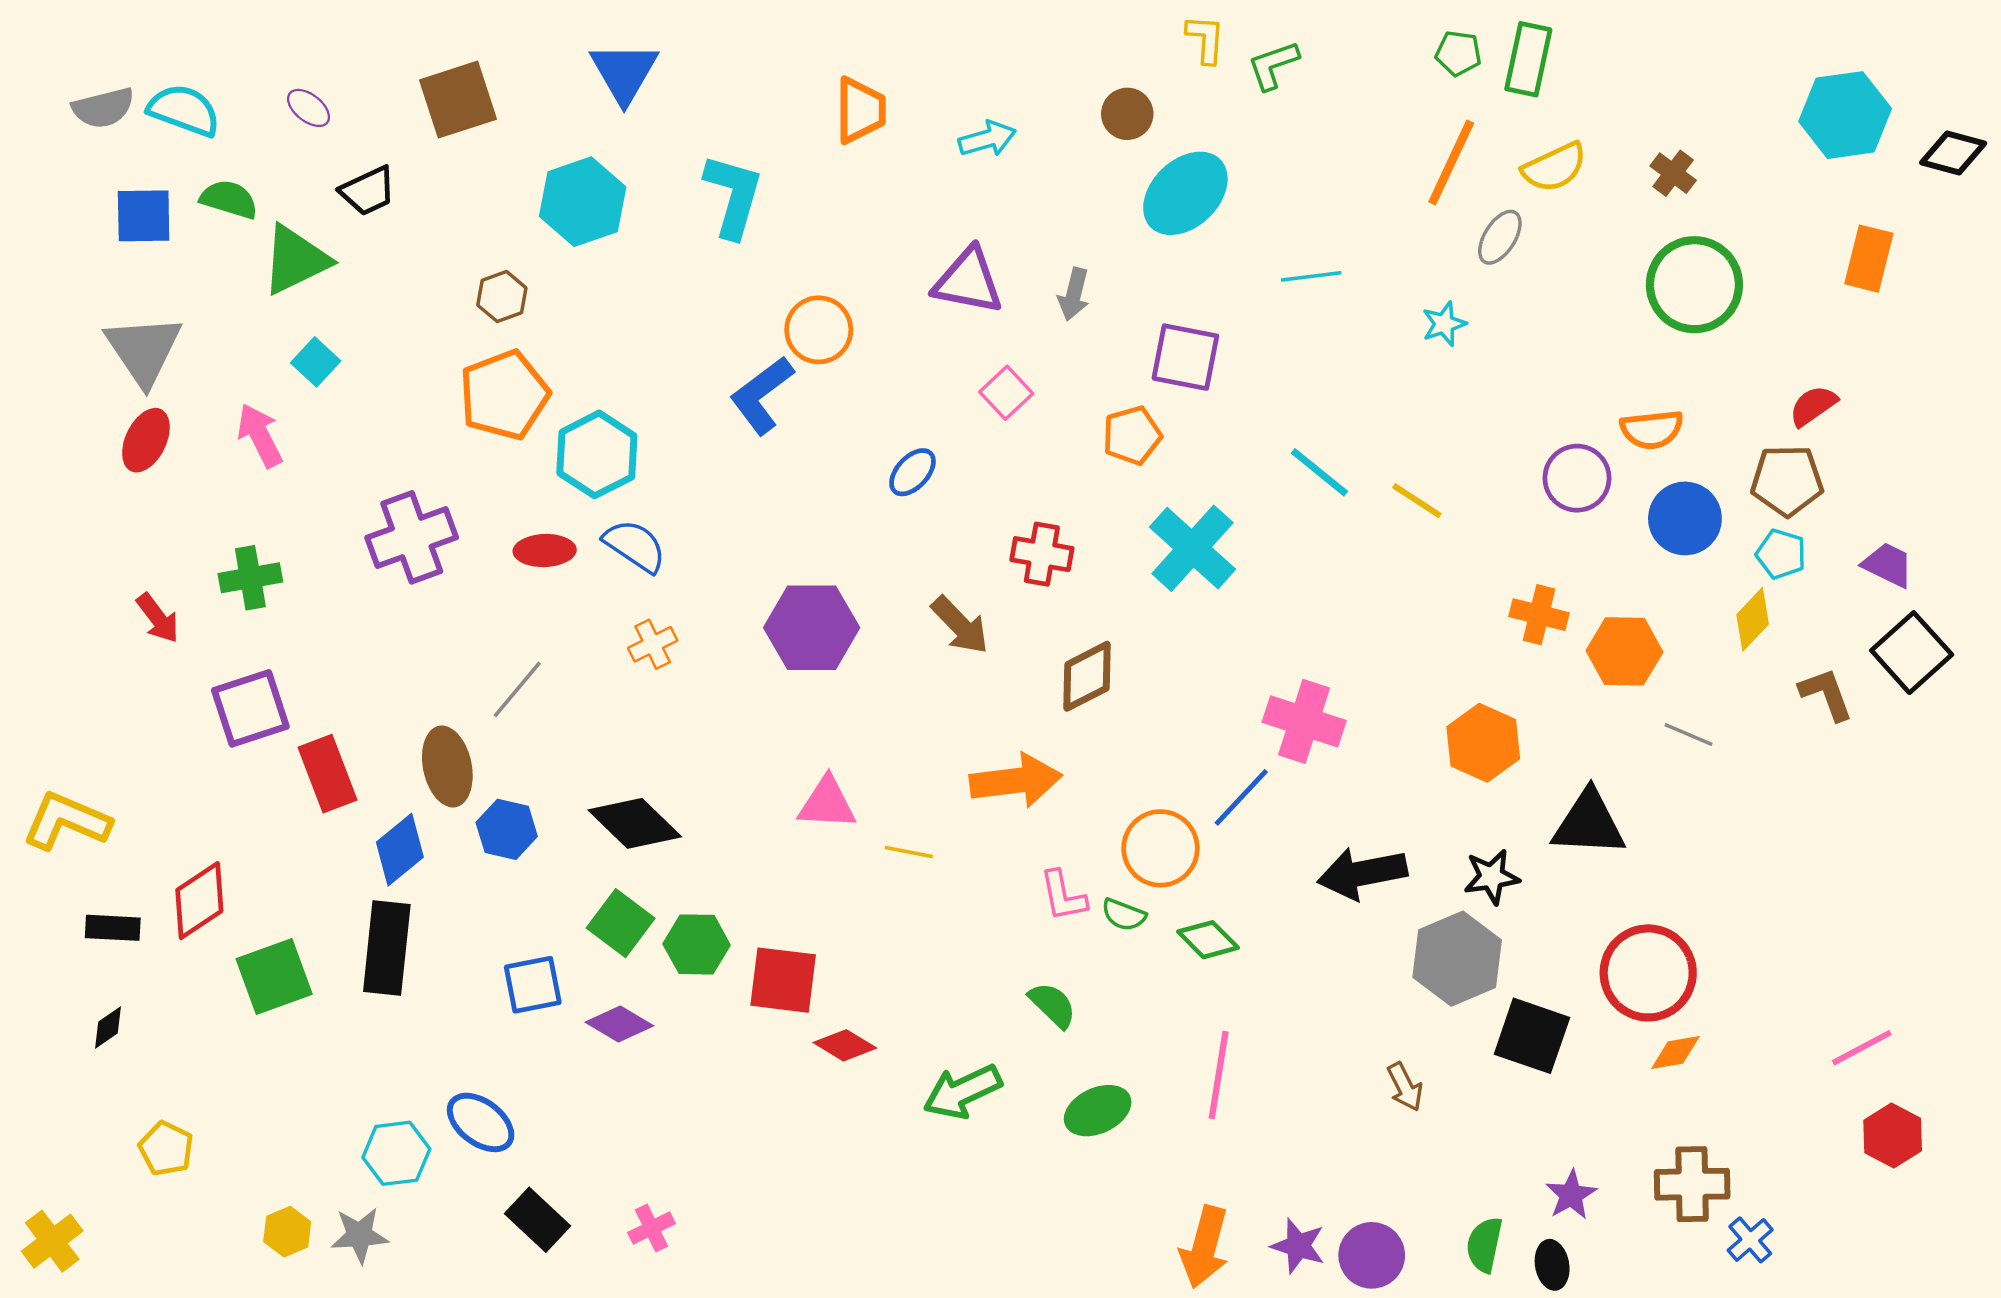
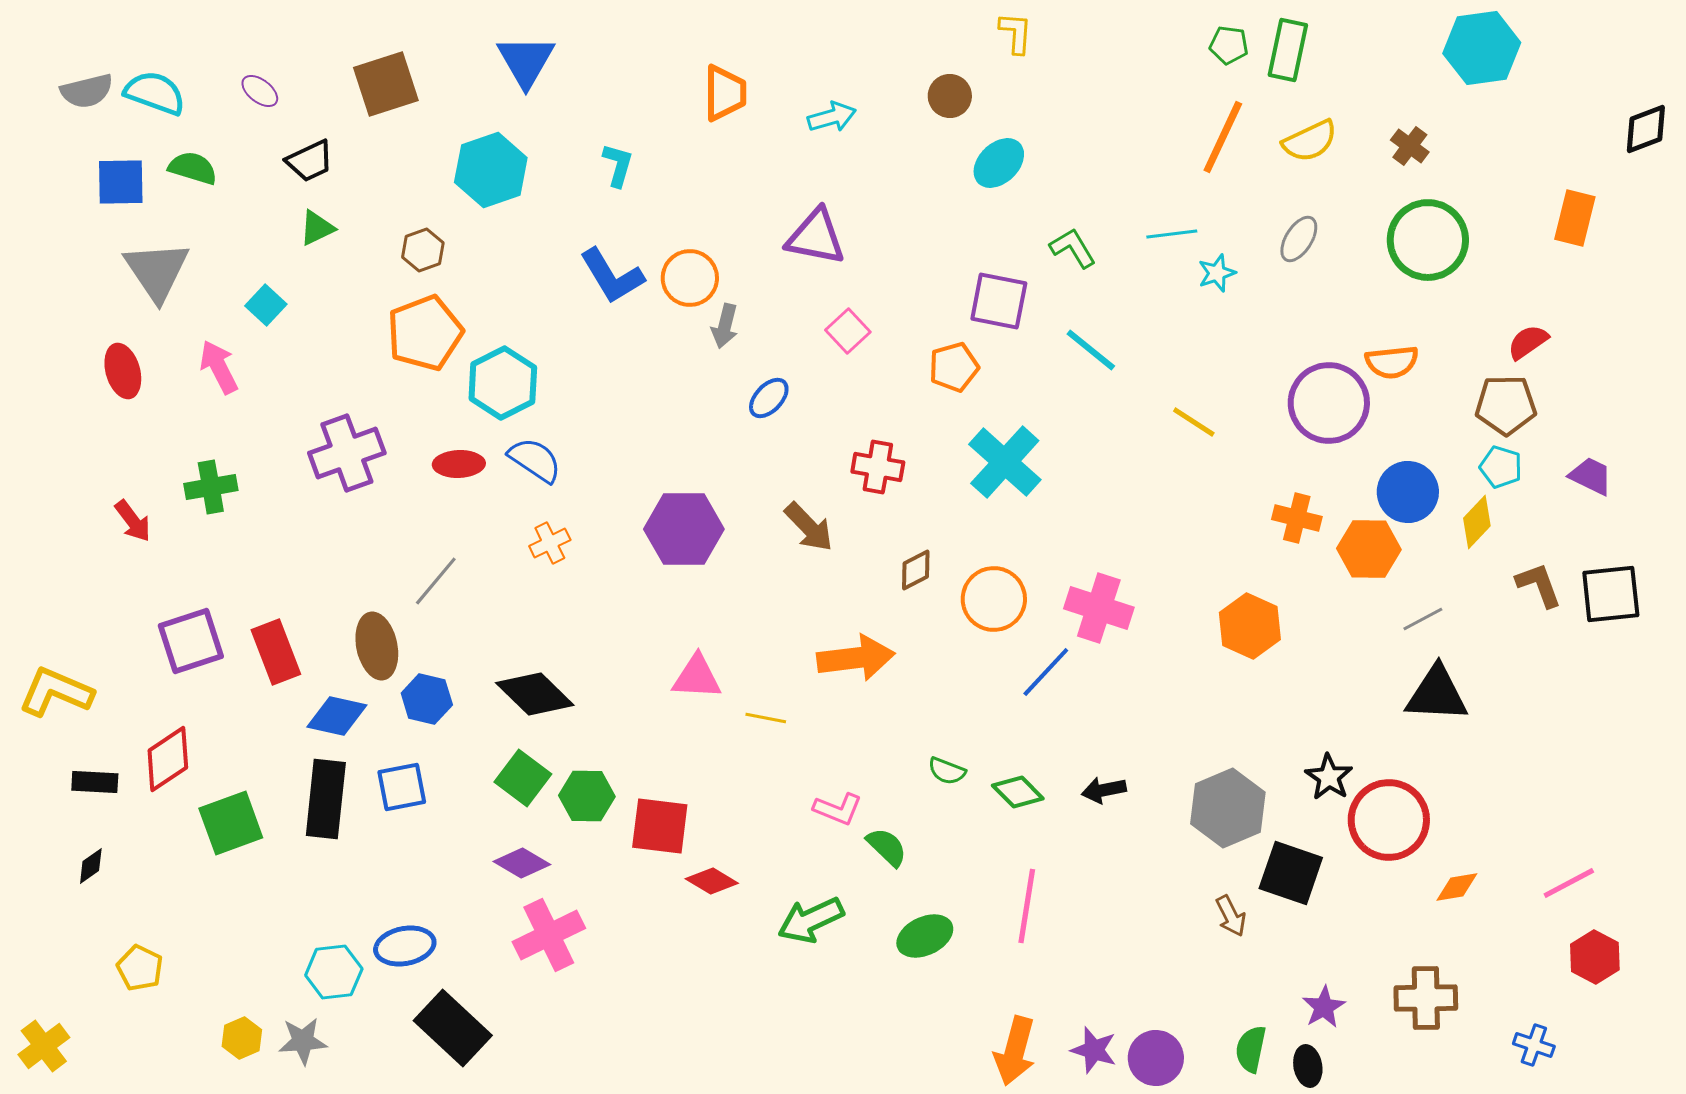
green L-shape: (1273, 65) -> (1073, 248), moved, turned 78
cyan hexagon: (1845, 115) -> (1482, 48), moved
black diamond: (1953, 153) -> (1646, 129), turned -36
cyan ellipse: (1185, 193) -> (999, 163), size x0.7
cyan L-shape: (733, 196) -> (618, 165), size x0.6
gray ellipse: (1500, 237) -> (1299, 239), moved
green triangle: (295, 260) -> (317, 228), moved, size x0.6
cyan line: (1311, 276) -> (1172, 234), moved
gray arrow: (1074, 294) -> (725, 326), moved
gray triangle: (144, 350) -> (157, 271), moved
blue L-shape: (762, 395) -> (612, 276), moved, turned -84
red ellipse: (146, 440) -> (123, 371), turned -42
cyan line: (1319, 472) -> (1091, 350), moved
purple circle: (1577, 478) -> (1329, 403), size x1.4
blue circle: (1685, 518) -> (1408, 492), moved
black square: (1912, 653) -> (1611, 594), moved, turned 36
brown diamond: (1087, 676) -> (916, 570), size x0.7
purple square: (250, 708) -> (191, 641), moved
gray line: (1689, 734) -> (1423, 619), turned -51
black triangle: (1589, 823) -> (1437, 694), moved
orange circle: (1160, 848) -> (994, 599), moved
blue diamond: (400, 850) -> (337, 716), turned 52
black arrow: (1362, 873) -> (1104, 790), moved, size x0.6
black star: (1492, 877) -> (1329, 777), moved, turned -30
pink L-shape: (1063, 896) -> (838, 809), moved, turned -57
blue square: (533, 985) -> (402, 787), moved
orange diamond: (1675, 1052) -> (1457, 887), moved
brown arrow: (1405, 1087) -> (1231, 916), moved
blue ellipse: (481, 1122) -> (405, 946), turned -48
black rectangle: (538, 1220) -> (453, 1028), size x1.4
pink cross: (651, 1228) -> (549, 935), moved, size x1.8
blue cross: (1750, 1240) -> (1534, 1045), moved, turned -30

